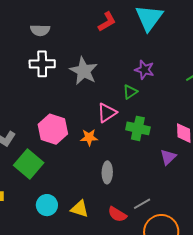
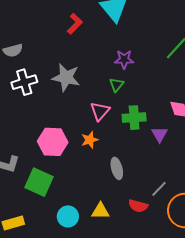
purple triangle: (168, 157) -> (160, 134), moved

